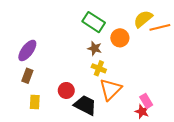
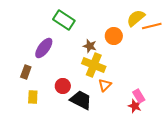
green rectangle: (94, 22) -> (64, 20), moved
purple ellipse: (27, 50) -> (44, 48), moved
yellow cross: (99, 68) -> (94, 65), size x1.6
orange triangle: (110, 89) -> (105, 85), size x0.6

